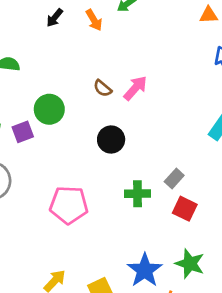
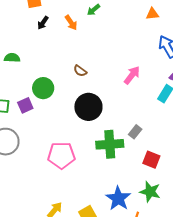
pink arrow: (135, 88) -> (132, 75), moved
black circle: (111, 139) -> (88, 107), size x1.4
green cross: (138, 194) -> (110, 144), size x1.5
red square: (185, 209) -> (151, 160), moved

